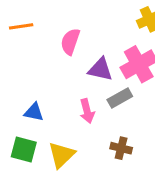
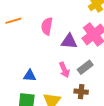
gray rectangle: (120, 98) -> (85, 67), moved
brown cross: (121, 148) -> (81, 92), moved

